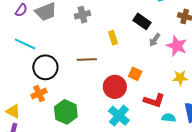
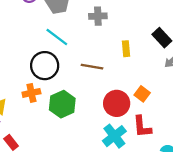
cyan line: (25, 44) -> (57, 37), moved
red L-shape: (154, 101) -> (142, 127), moved, turned 55
green hexagon: (66, 112) -> (62, 104), moved

